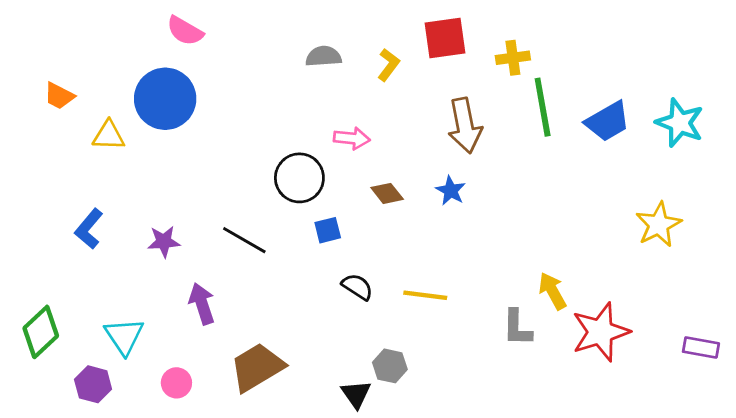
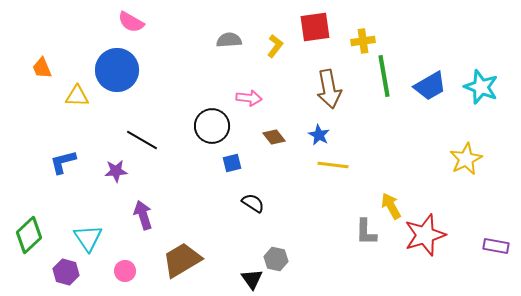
orange trapezoid: (59, 96) -> (42, 68), turned 40
blue L-shape: (89, 229) -> (63, 162), turned 36
black line: (244, 240) -> (142, 140), moved
yellow line: (425, 295) -> (333, 165), moved

